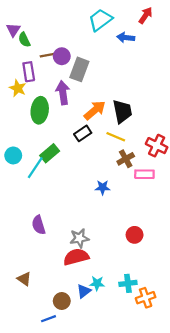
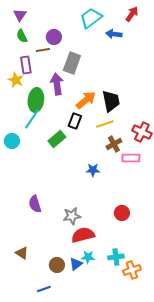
purple triangle: (13, 30) -> (20, 15), moved
purple circle: (62, 56) -> (54, 37), moved
black rectangle: (83, 133) -> (75, 121), turned -35
yellow line: (116, 137) -> (105, 124), turned -42
green rectangle: (50, 153) -> (57, 139), moved
cyan line: (35, 168) -> (32, 119), moved
red semicircle: (76, 257) -> (83, 235), moved
brown circle: (62, 301) -> (57, 265), moved

